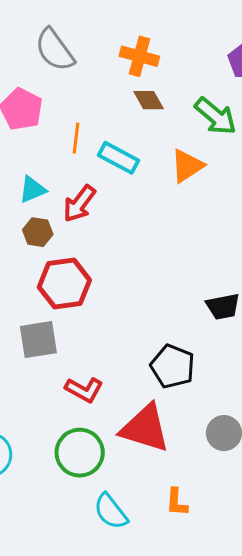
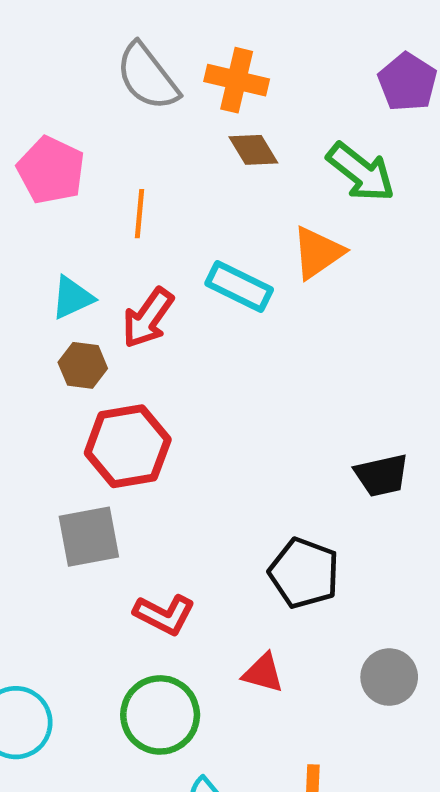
gray semicircle: (55, 50) -> (147, 77), moved
cyan rectangle: (119, 158) -> (239, 286), moved
red triangle: (145, 428) -> (263, 673), size x0.5

